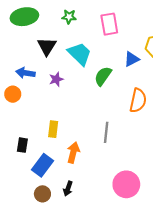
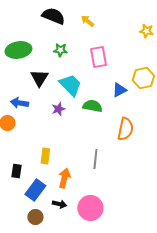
green semicircle: (103, 76) -> (92, 106), turned 66
purple star: (56, 79) -> (58, 109), moved
pink circle: (126, 184) -> (90, 208), moved
black arrow: (68, 189) -> (59, 204), moved, turned -96

